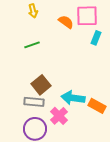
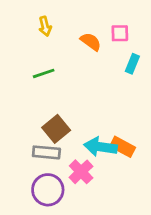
pink square: (87, 16) -> (120, 33), size x0.6
orange rectangle: (97, 106) -> (123, 147), moved

